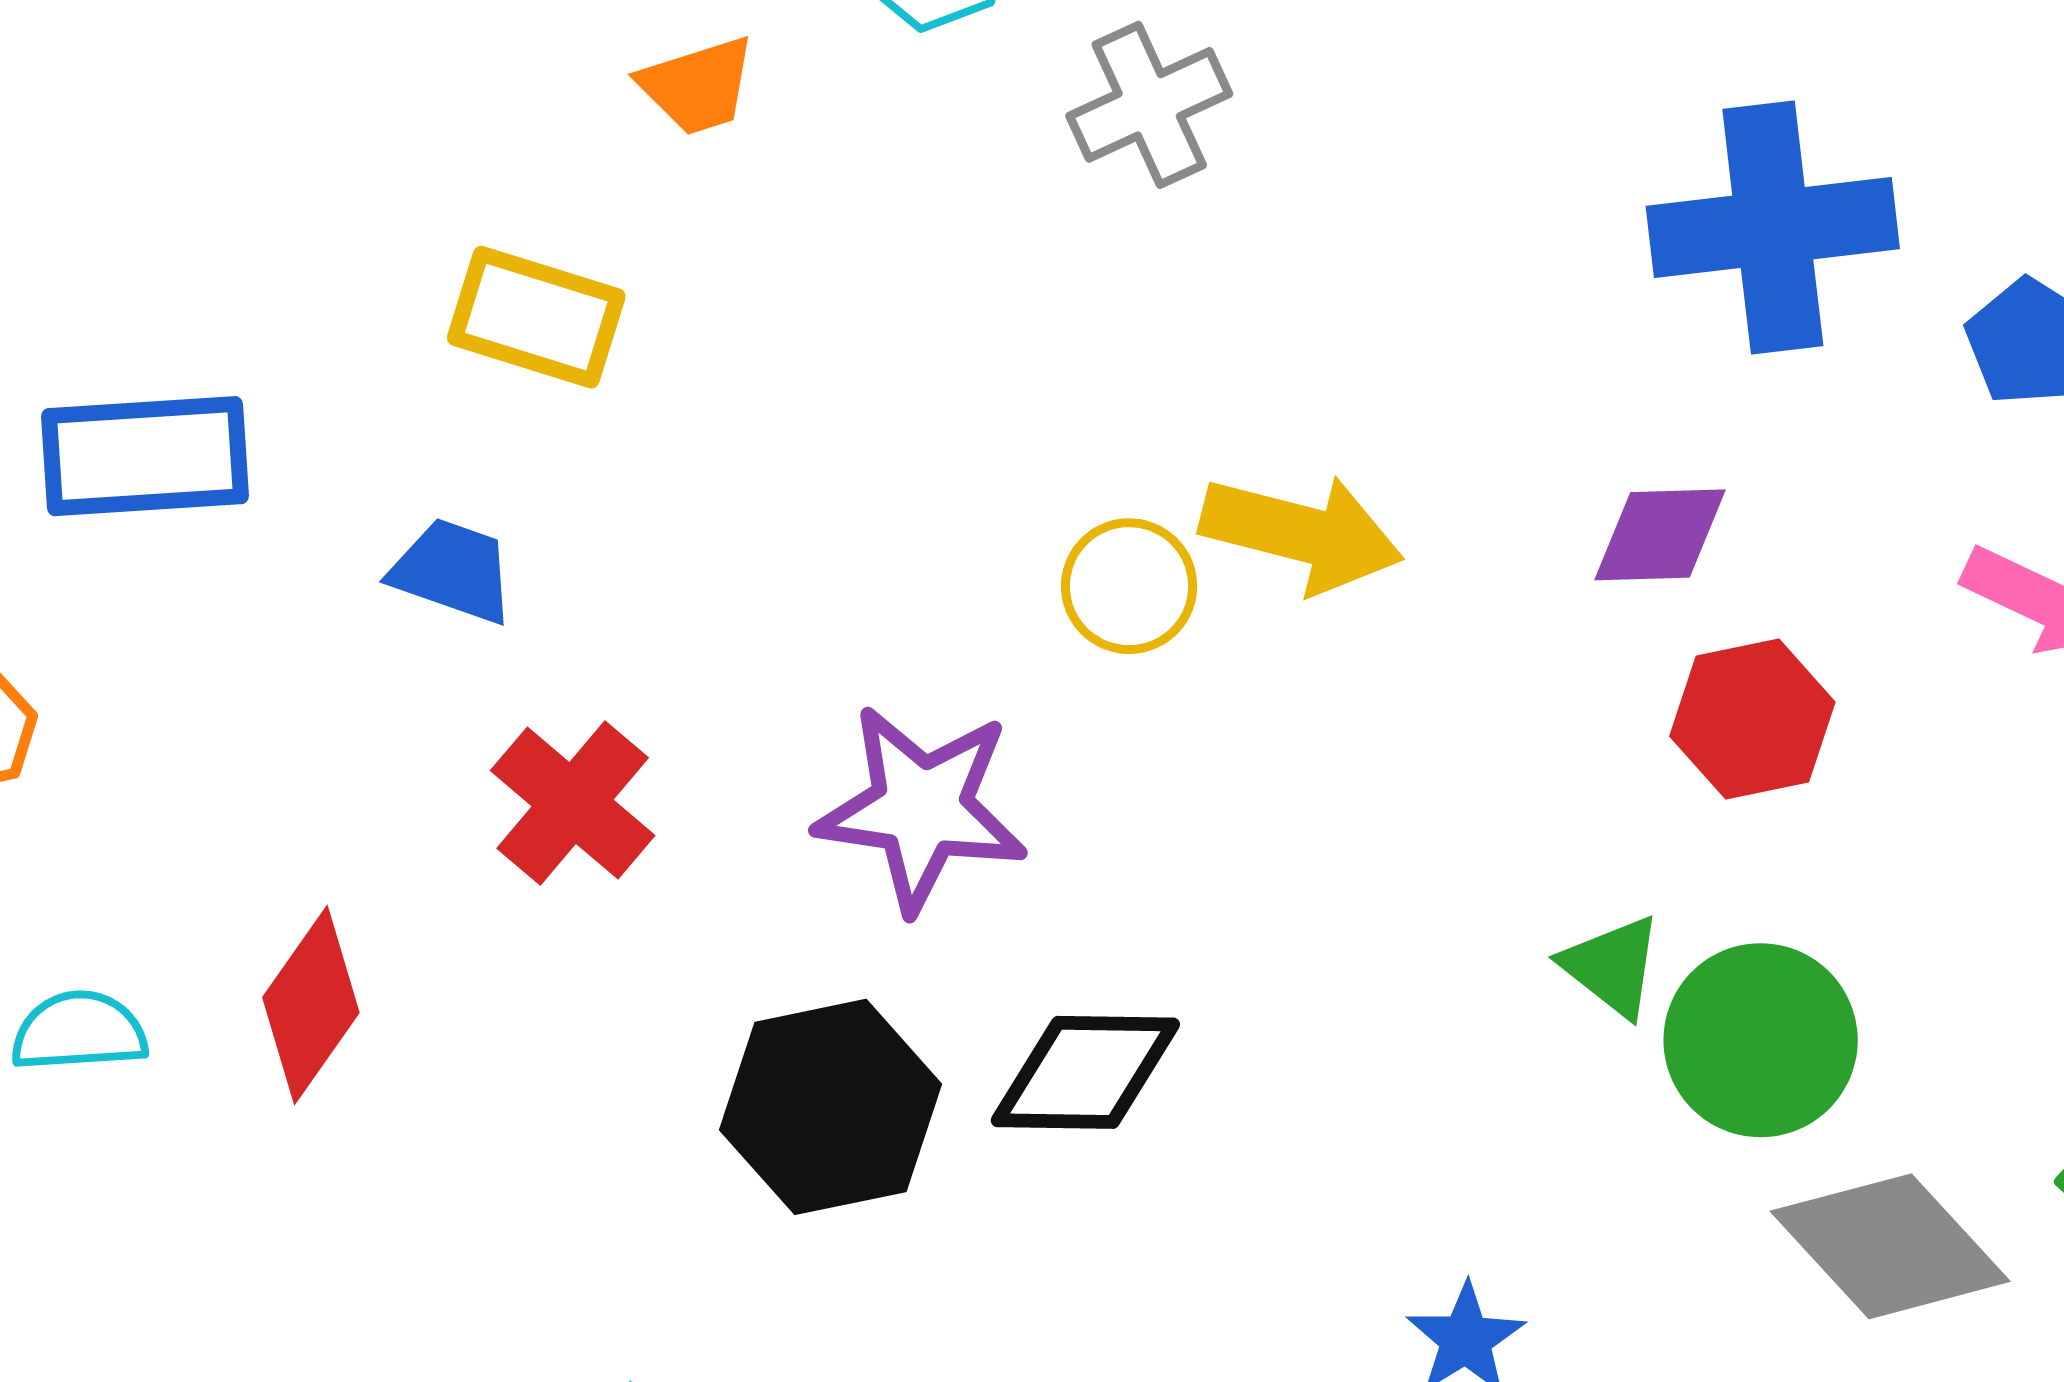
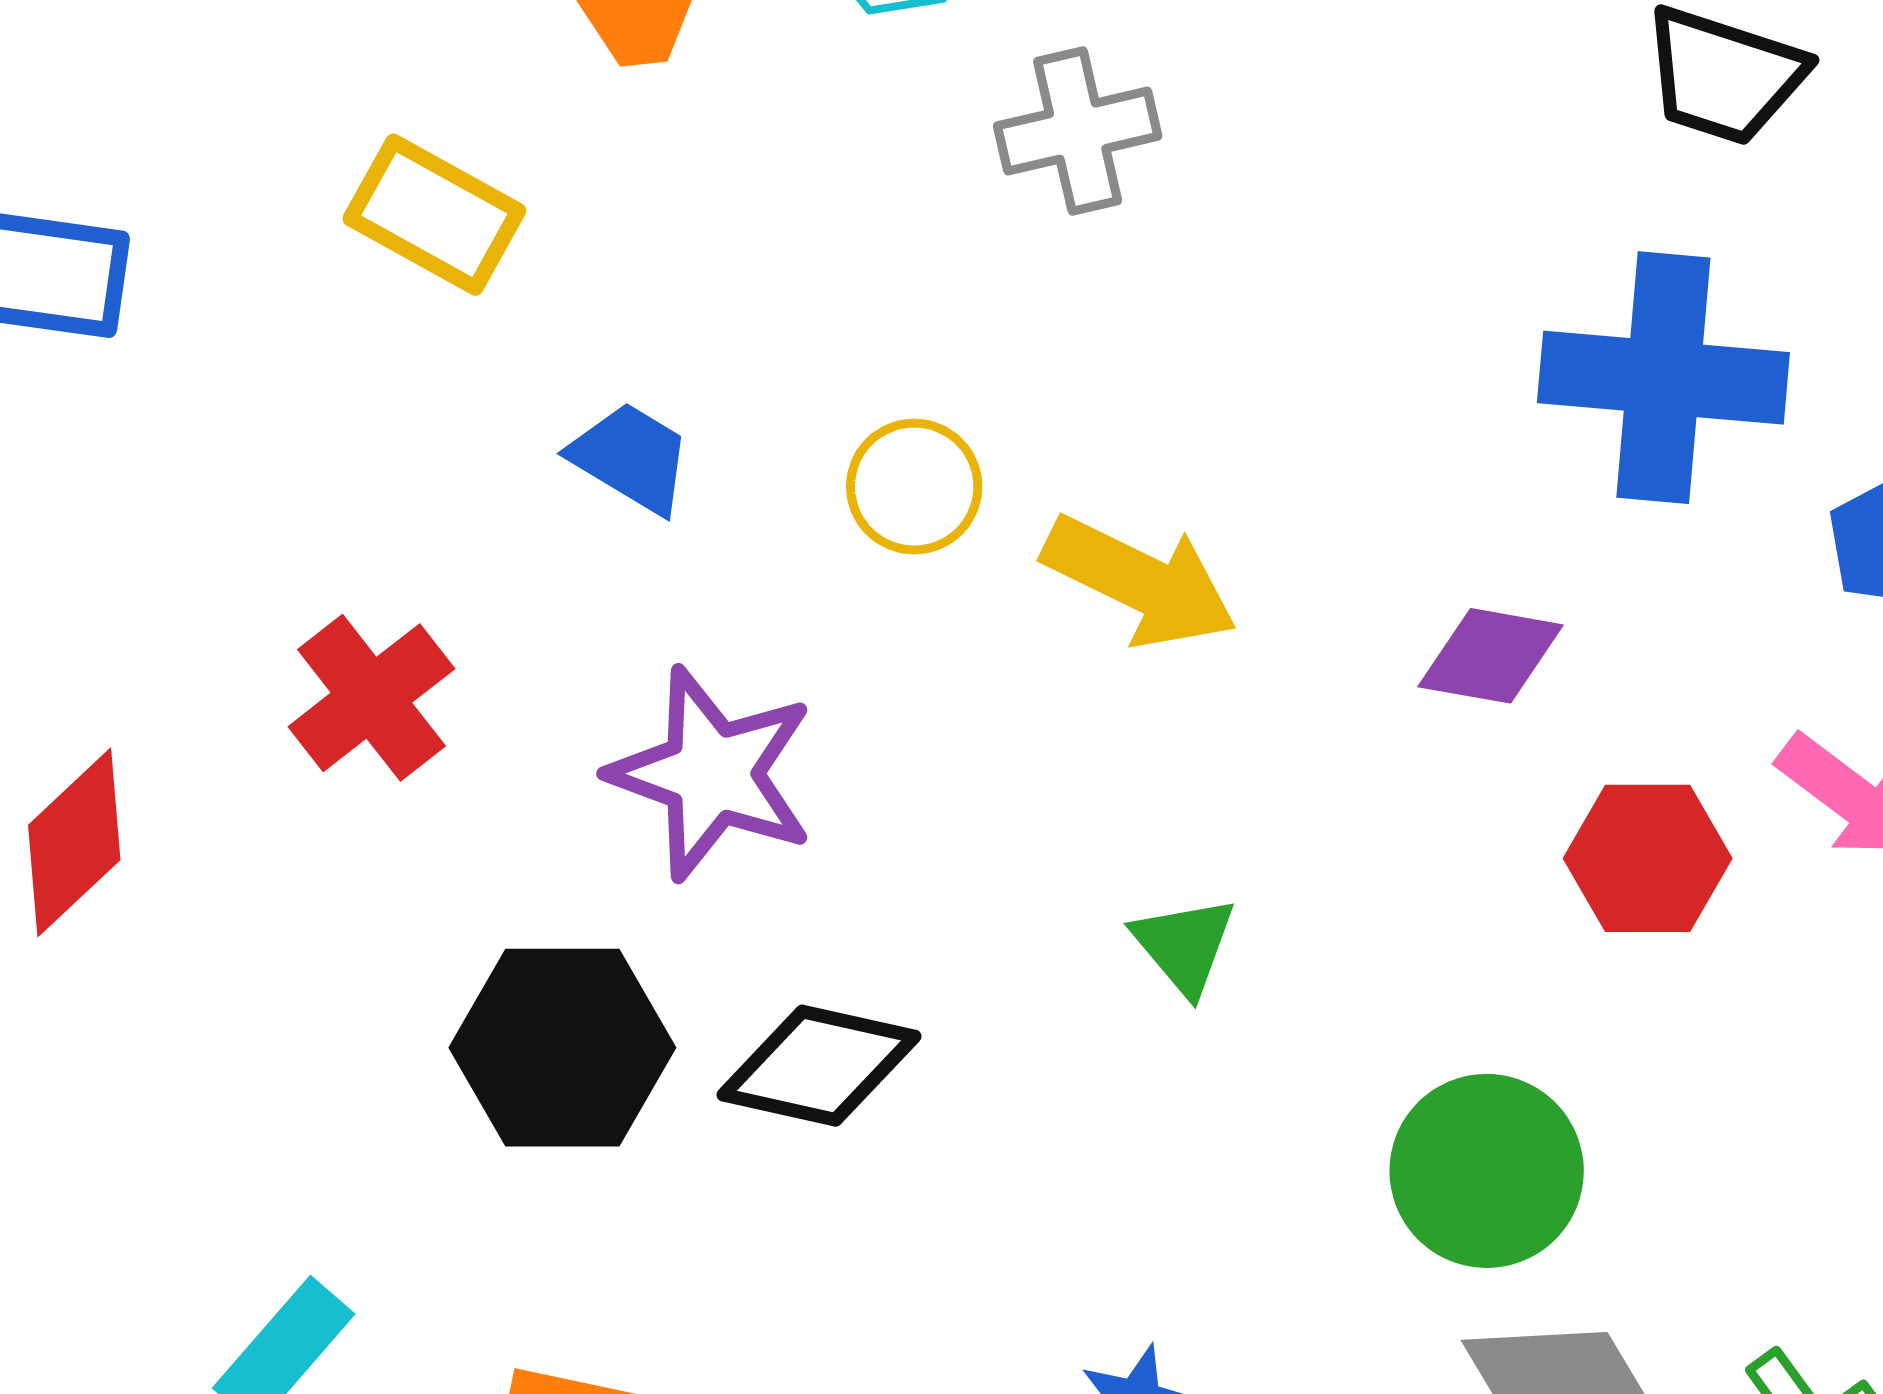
blue trapezoid: (453, 571) -> (631, 458), moved
yellow circle: (1129, 586) -> (914, 487), moved
red hexagon: (1752, 719) -> (1648, 858), moved
green triangle: (1612, 966) -> (1184, 945), moved

